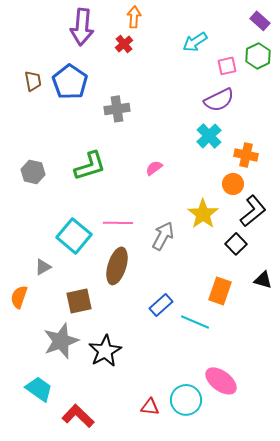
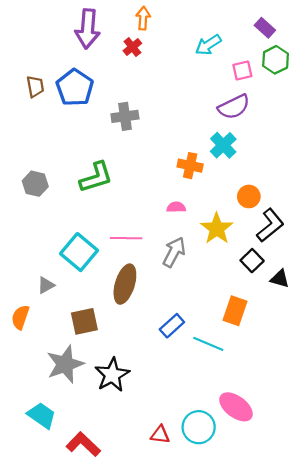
purple rectangle: (260, 21) -> (265, 28), moved
orange cross: (246, 155) -> (190, 166), moved
pink semicircle: (154, 168) -> (176, 207), moved, turned 36
black triangle: (263, 280) -> (280, 279), moved

